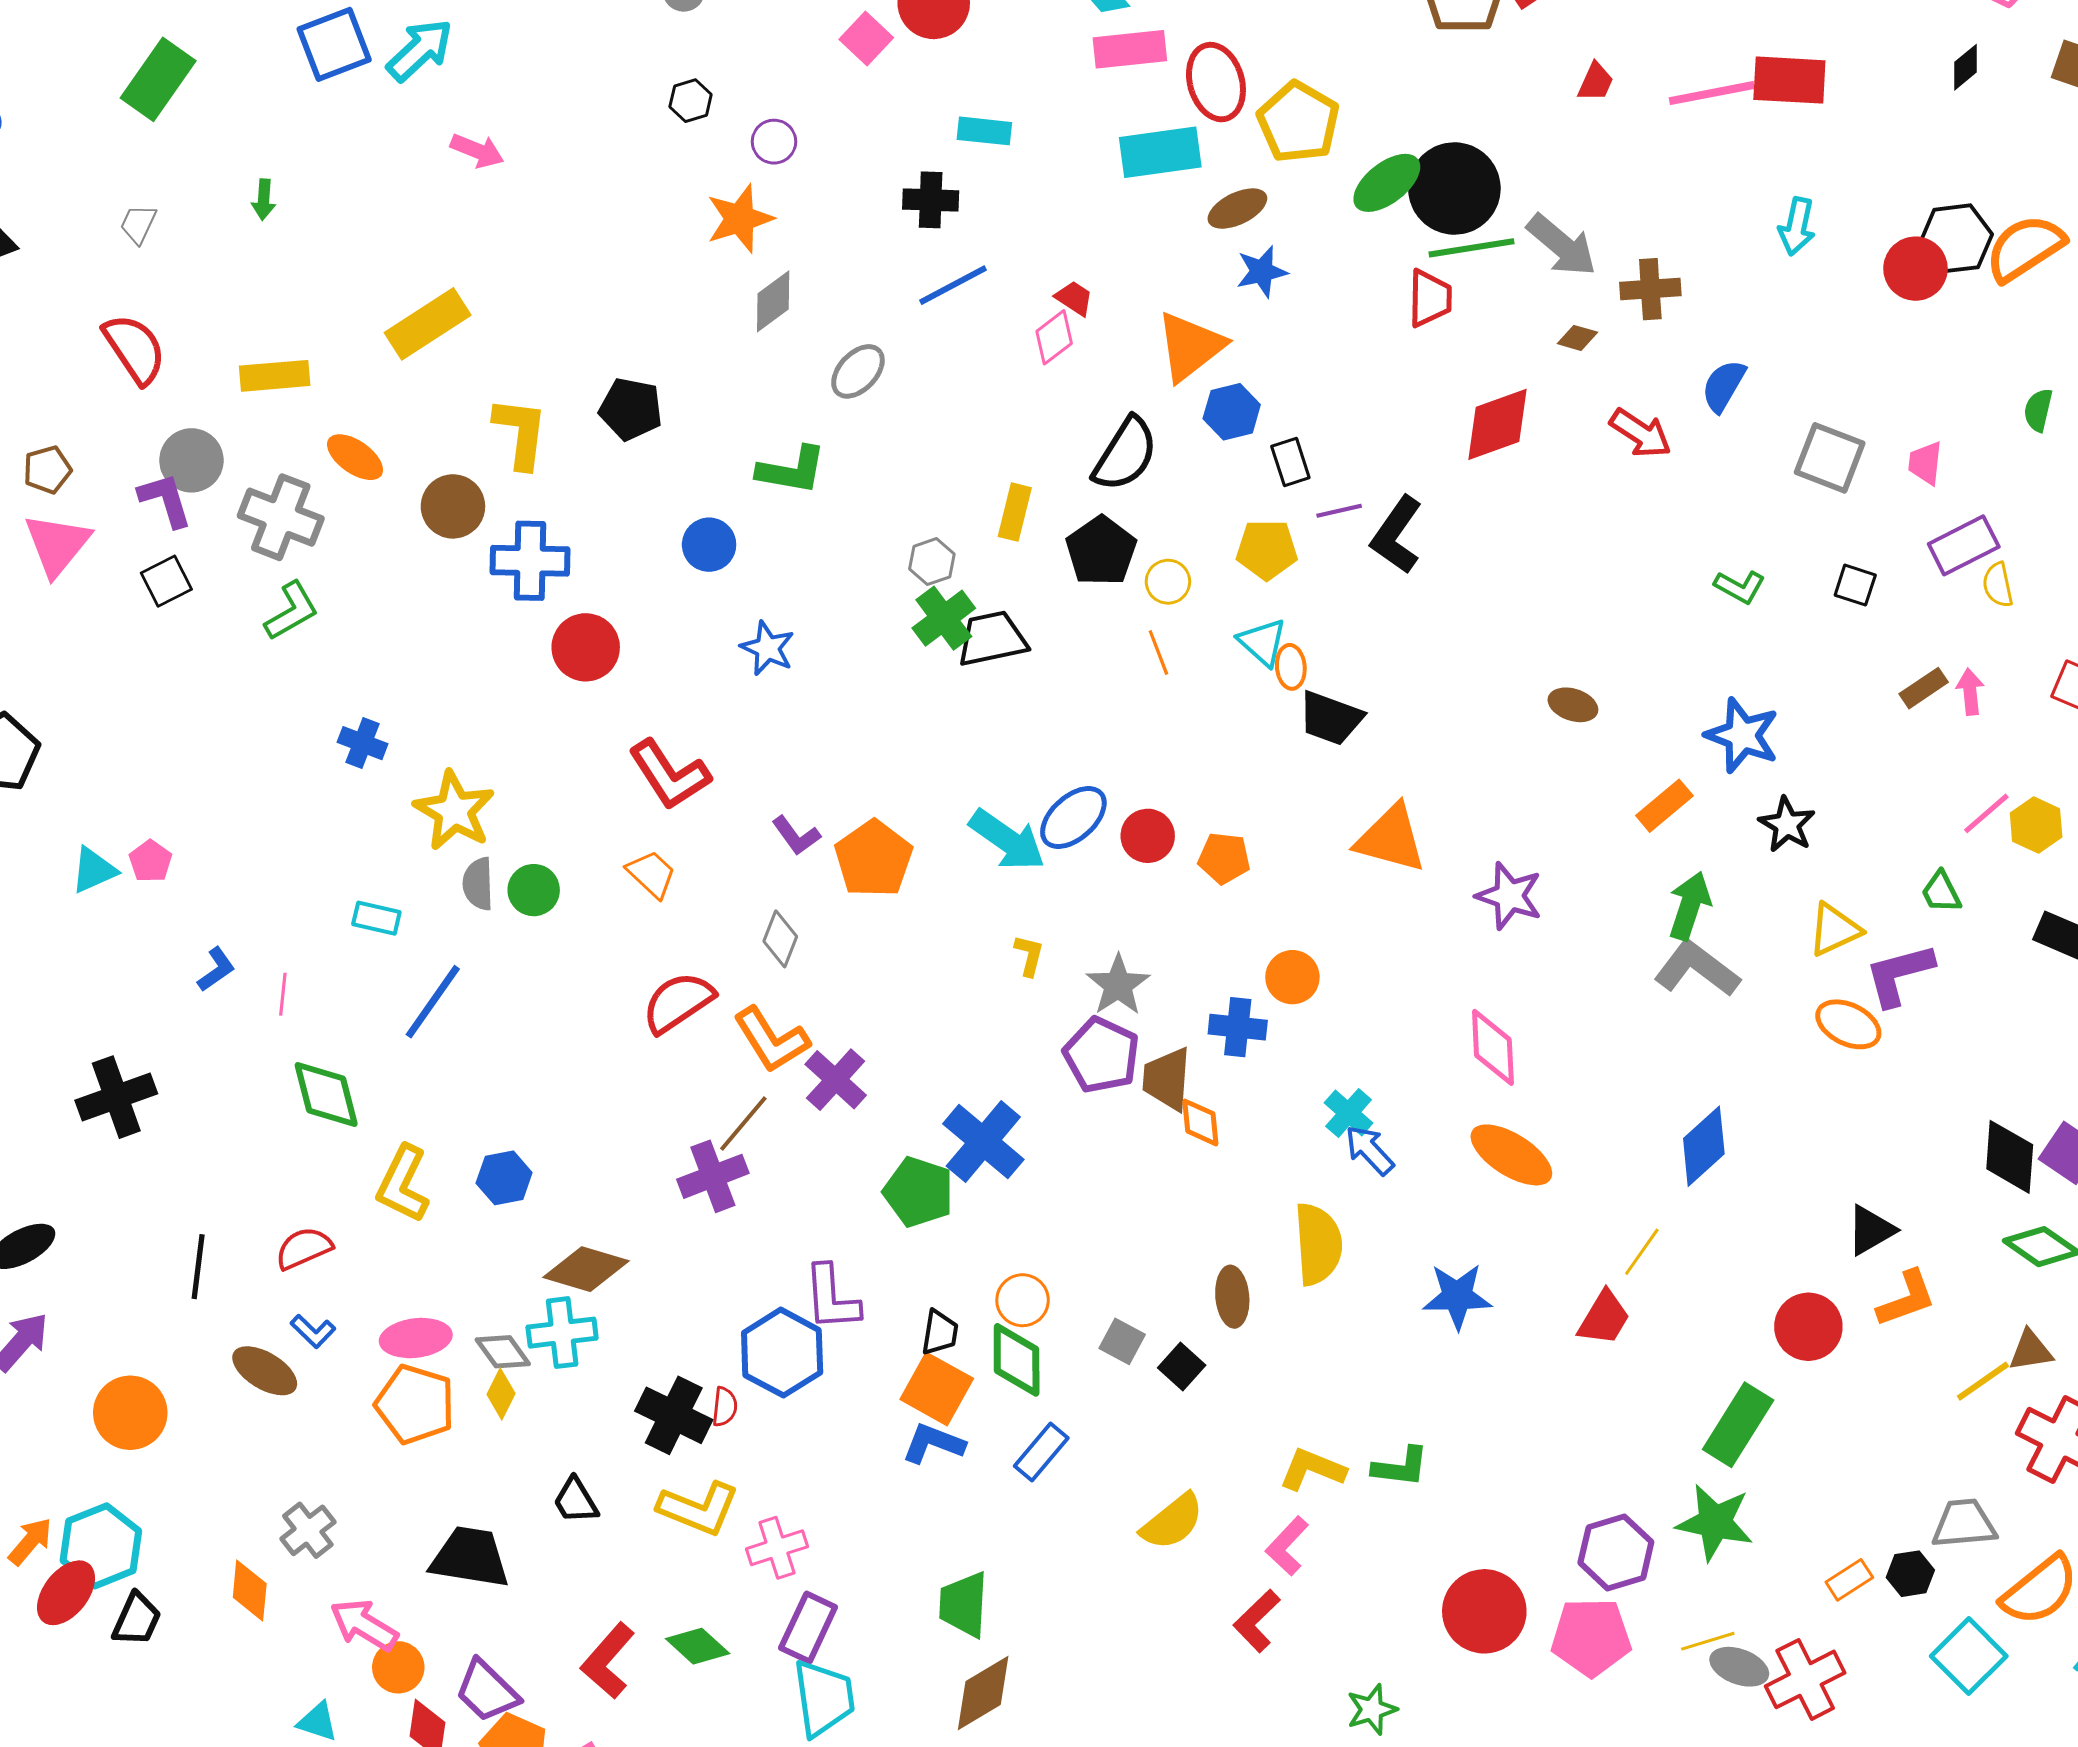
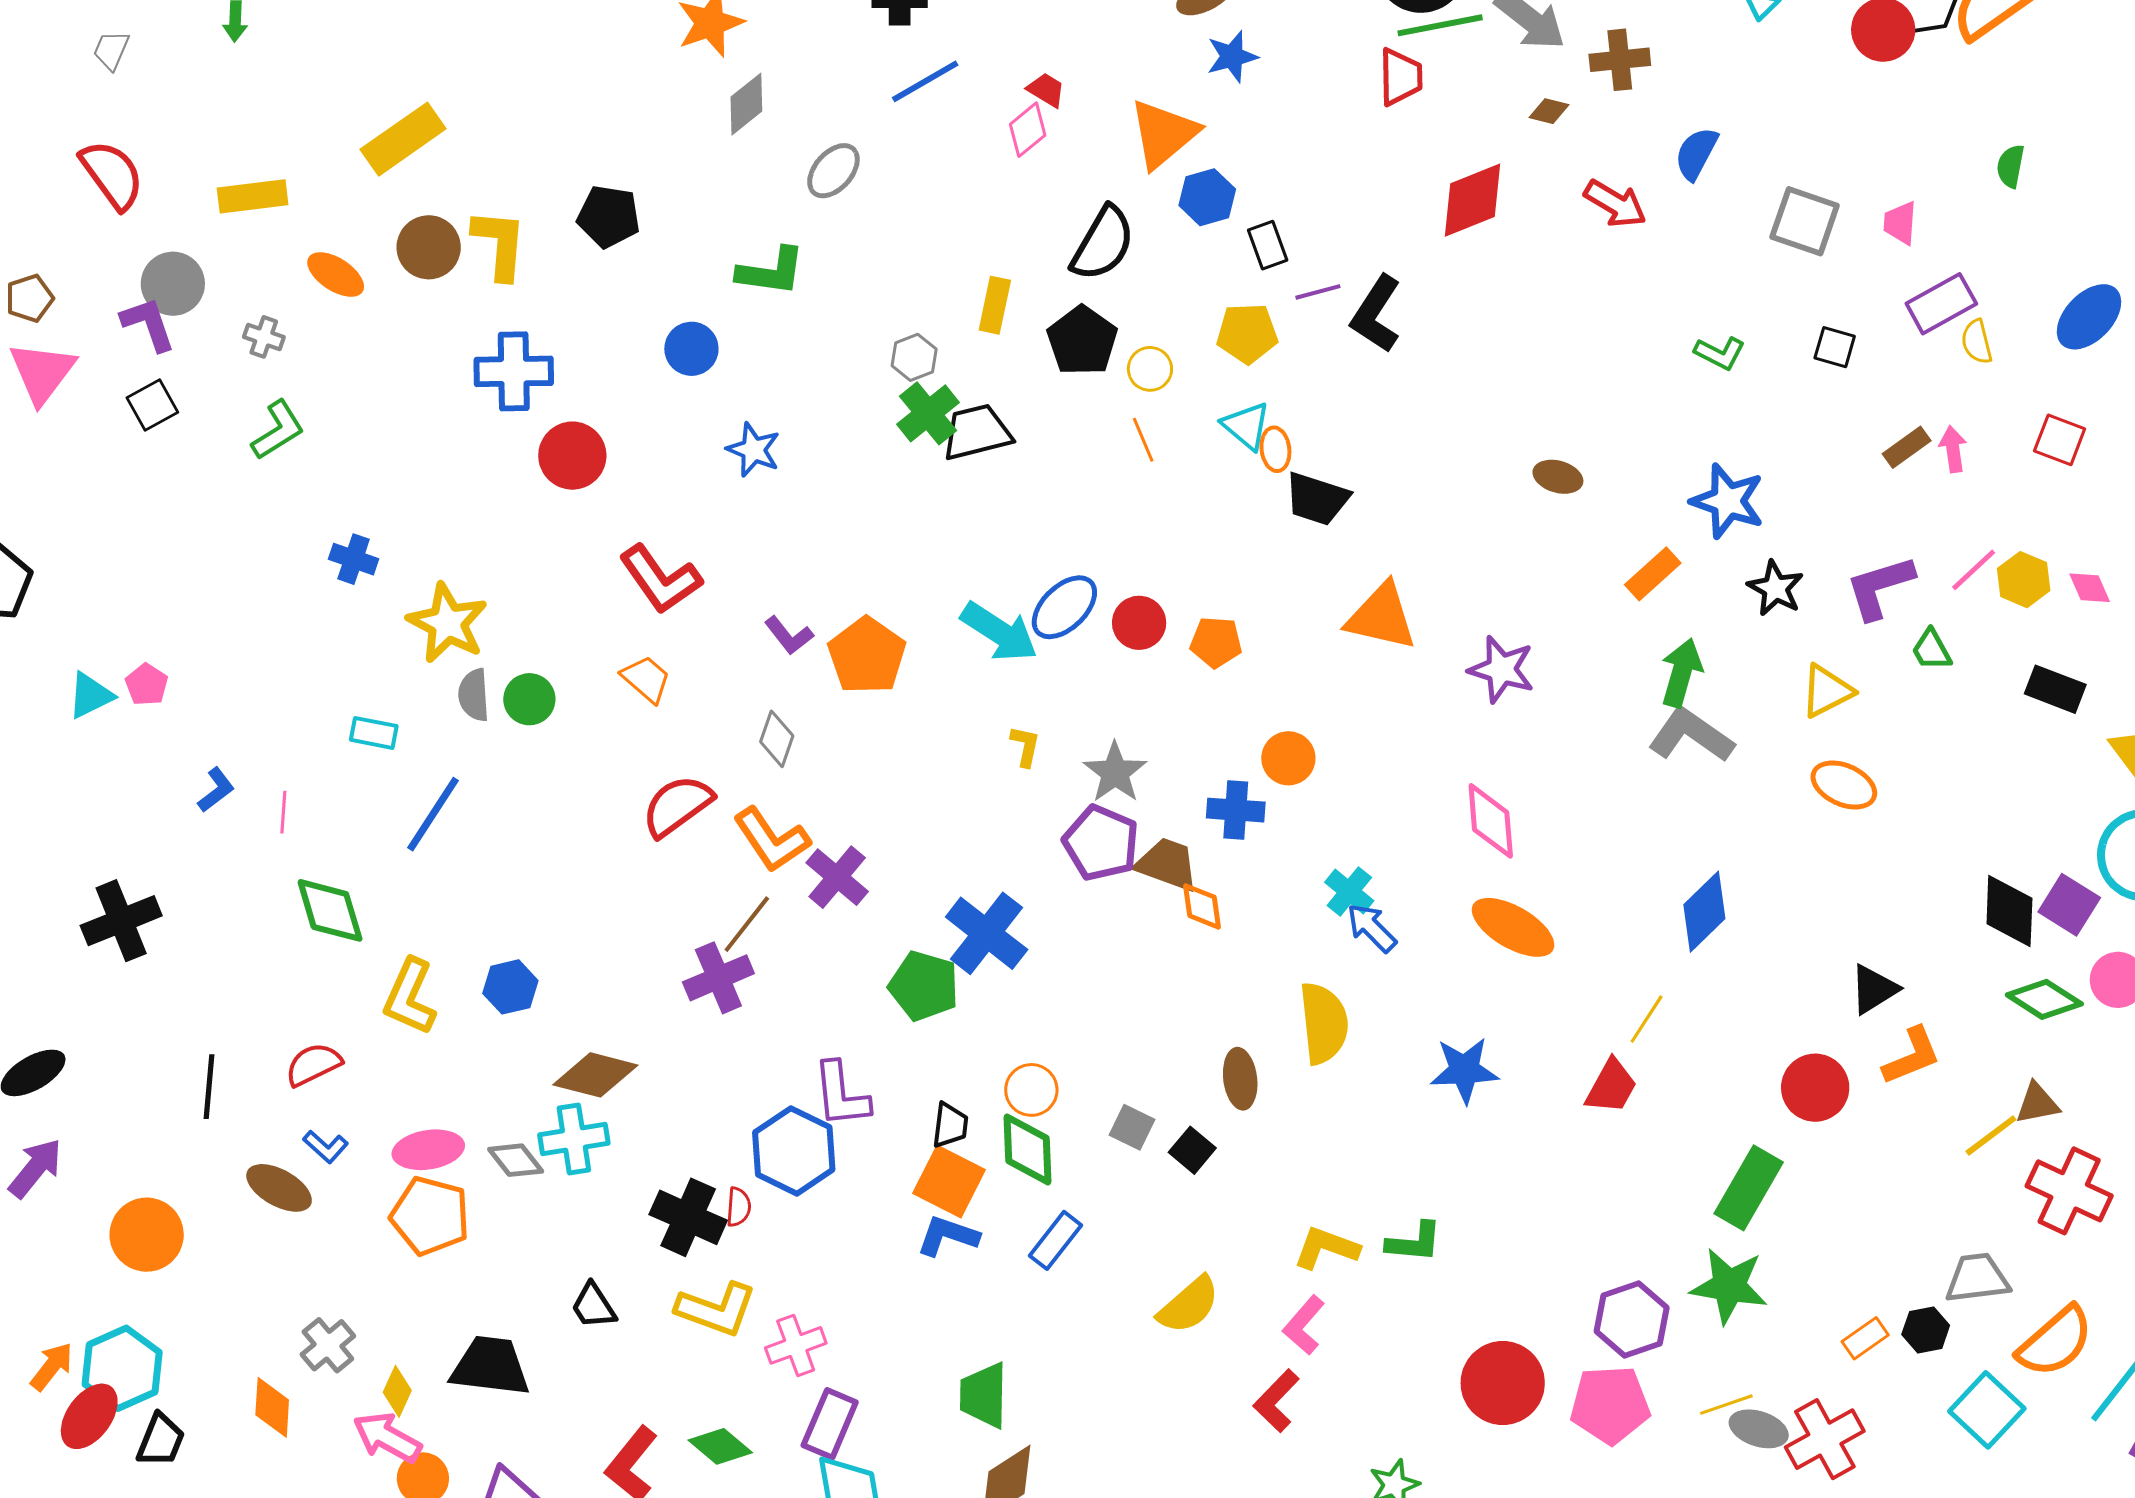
brown circle: (453, 506) -> (429, 247), moved
gray cross: (281, 517) -> (264, 337), size x0.5
purple L-shape: (1899, 975) -> (1880, 587), moved
brown trapezoid: (1167, 1079) -> (1167, 864), turned 108
yellow diamond: (501, 1394) -> (397, 1391), moved

